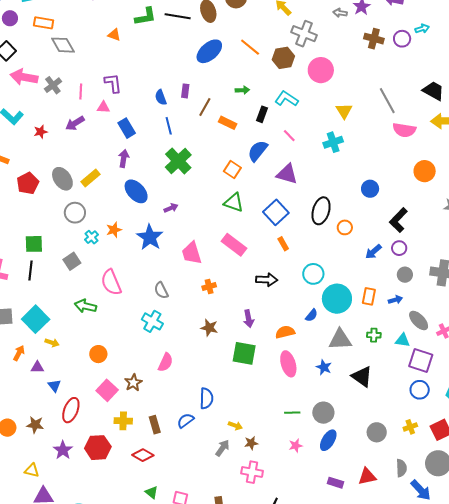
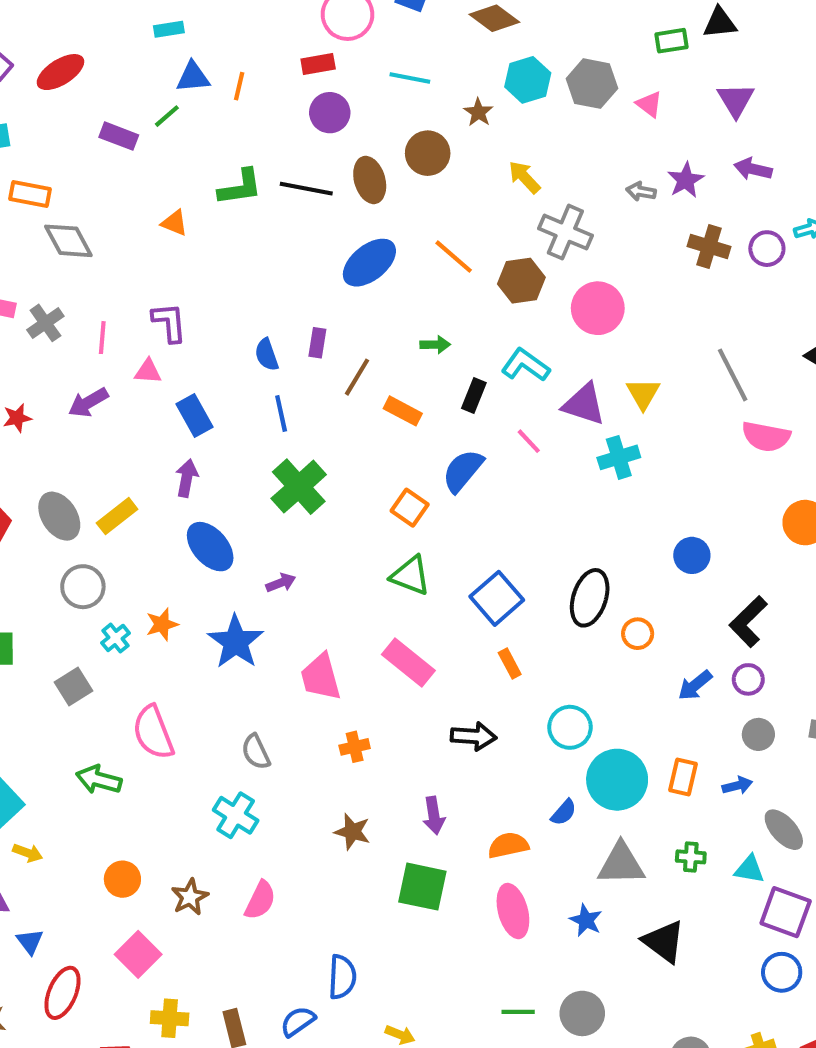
purple triangle: (287, 174) -> (584, 404), moved
brown star: (133, 383) -> (190, 897), moved

